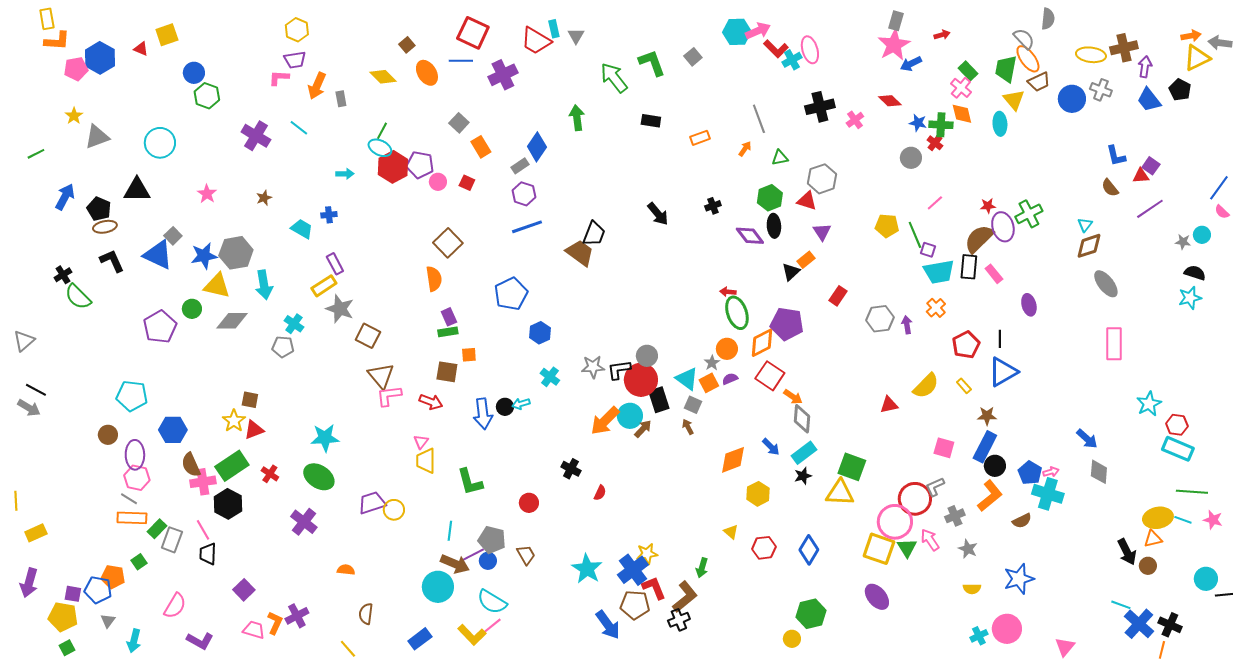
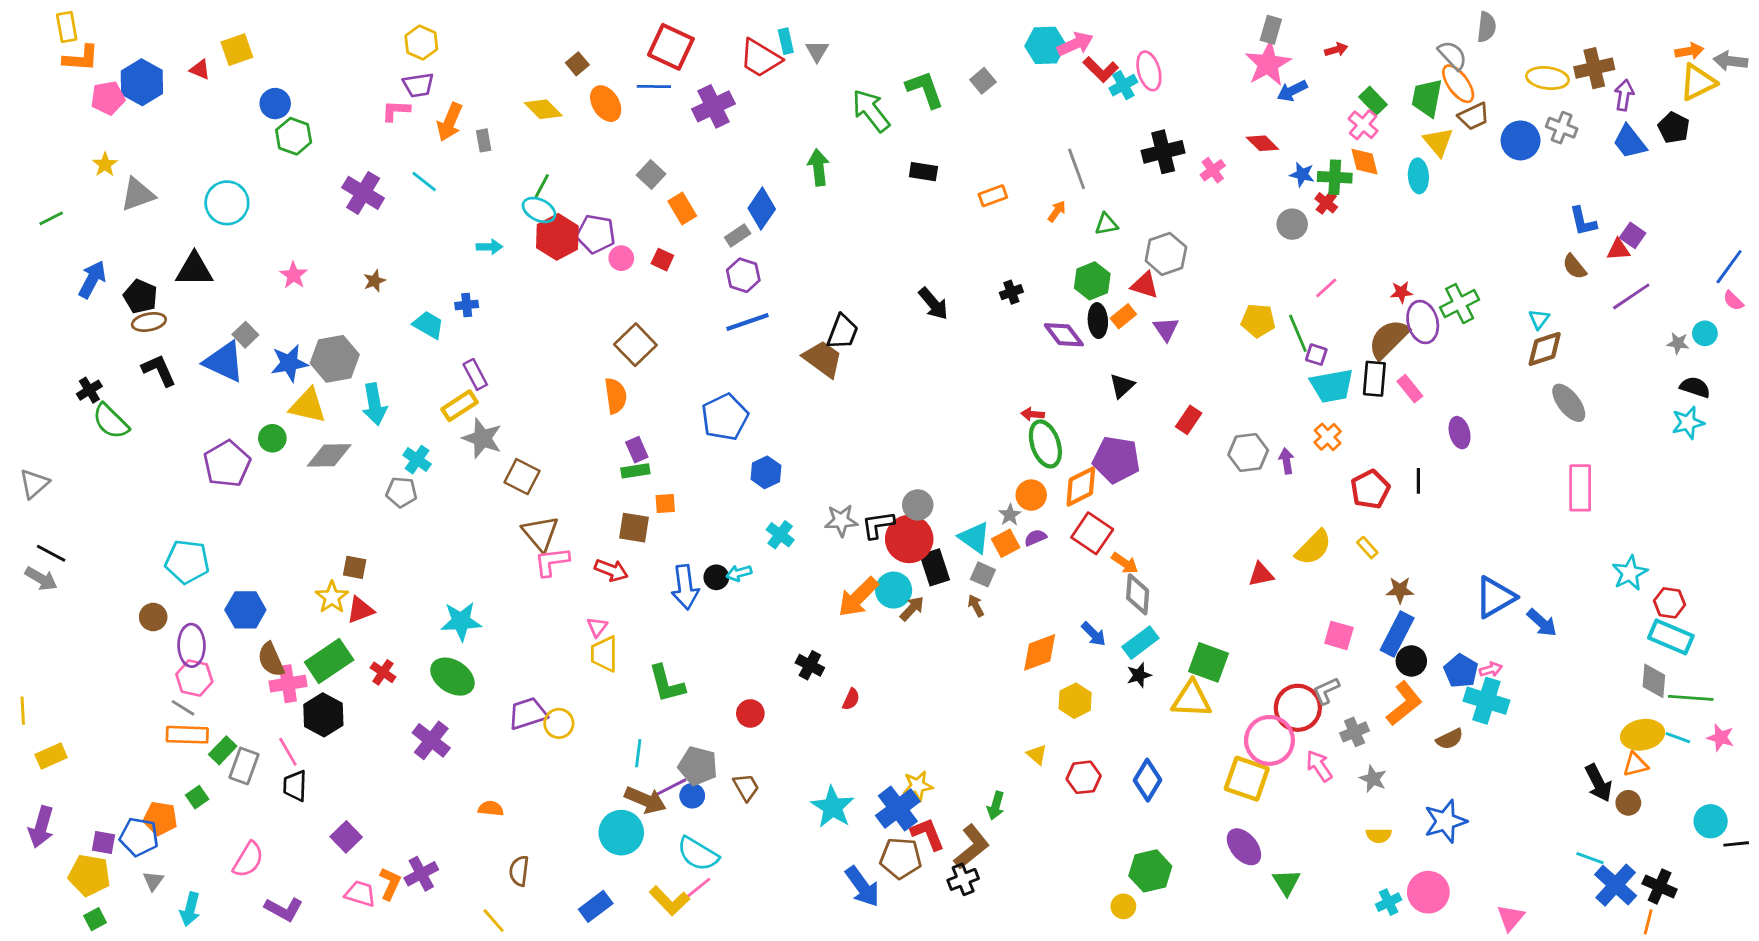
orange rectangle: (806, 260) -> (1123, 316), moved
blue triangle: (1003, 372) -> (1495, 597), moved
gray diamond: (1099, 472) -> (1654, 681), moved
green triangle: (907, 548) -> (1286, 882), moved

